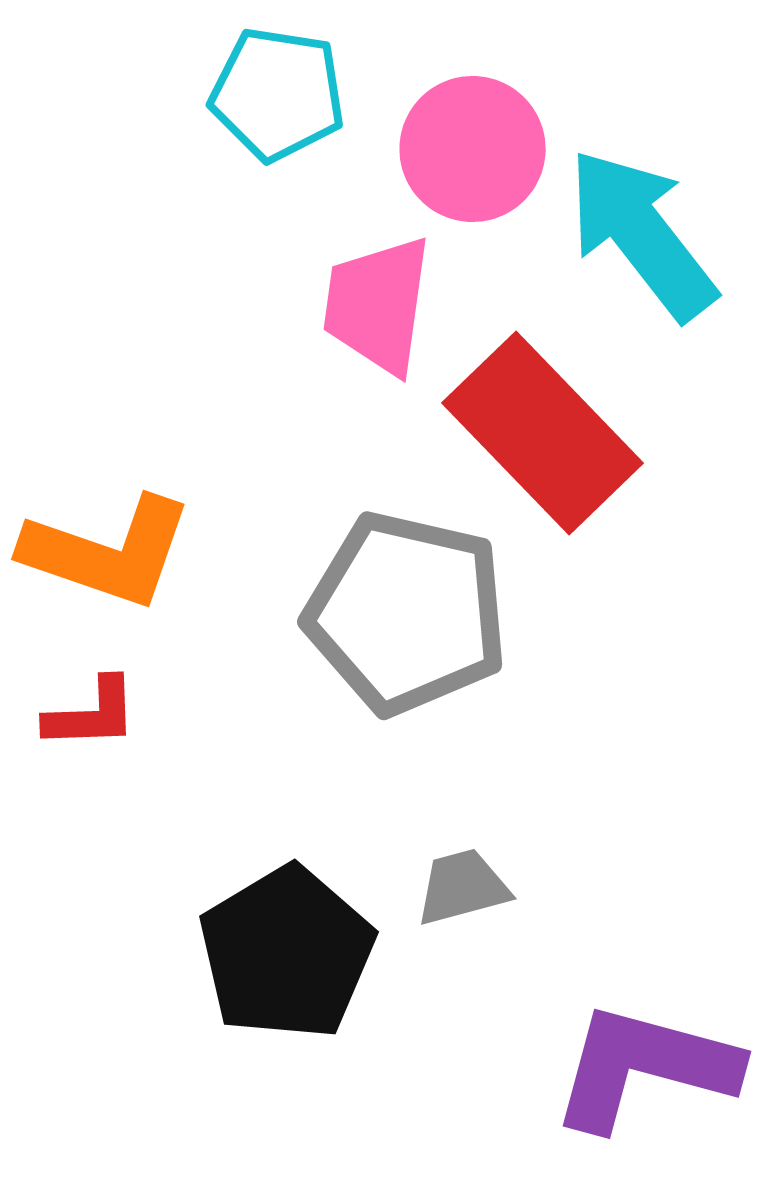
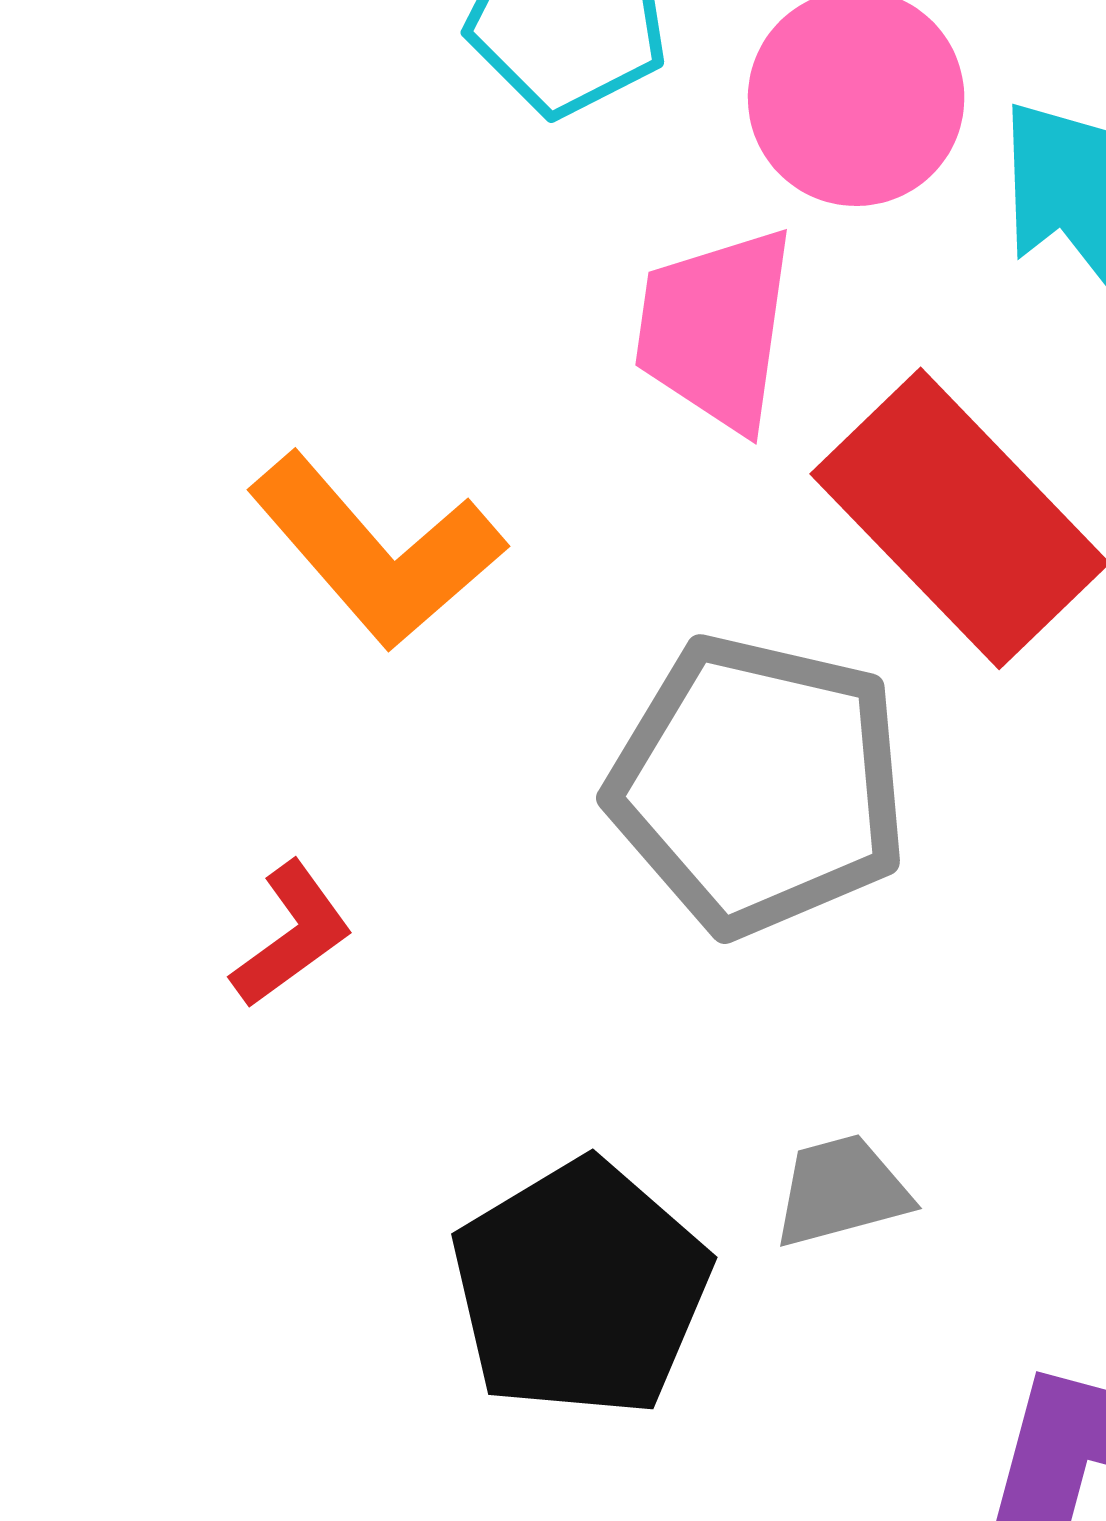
orange L-shape: (108, 552) -> (376, 551), moved, turned 30
red L-shape: (92, 714) -> (292, 935), turned -34

